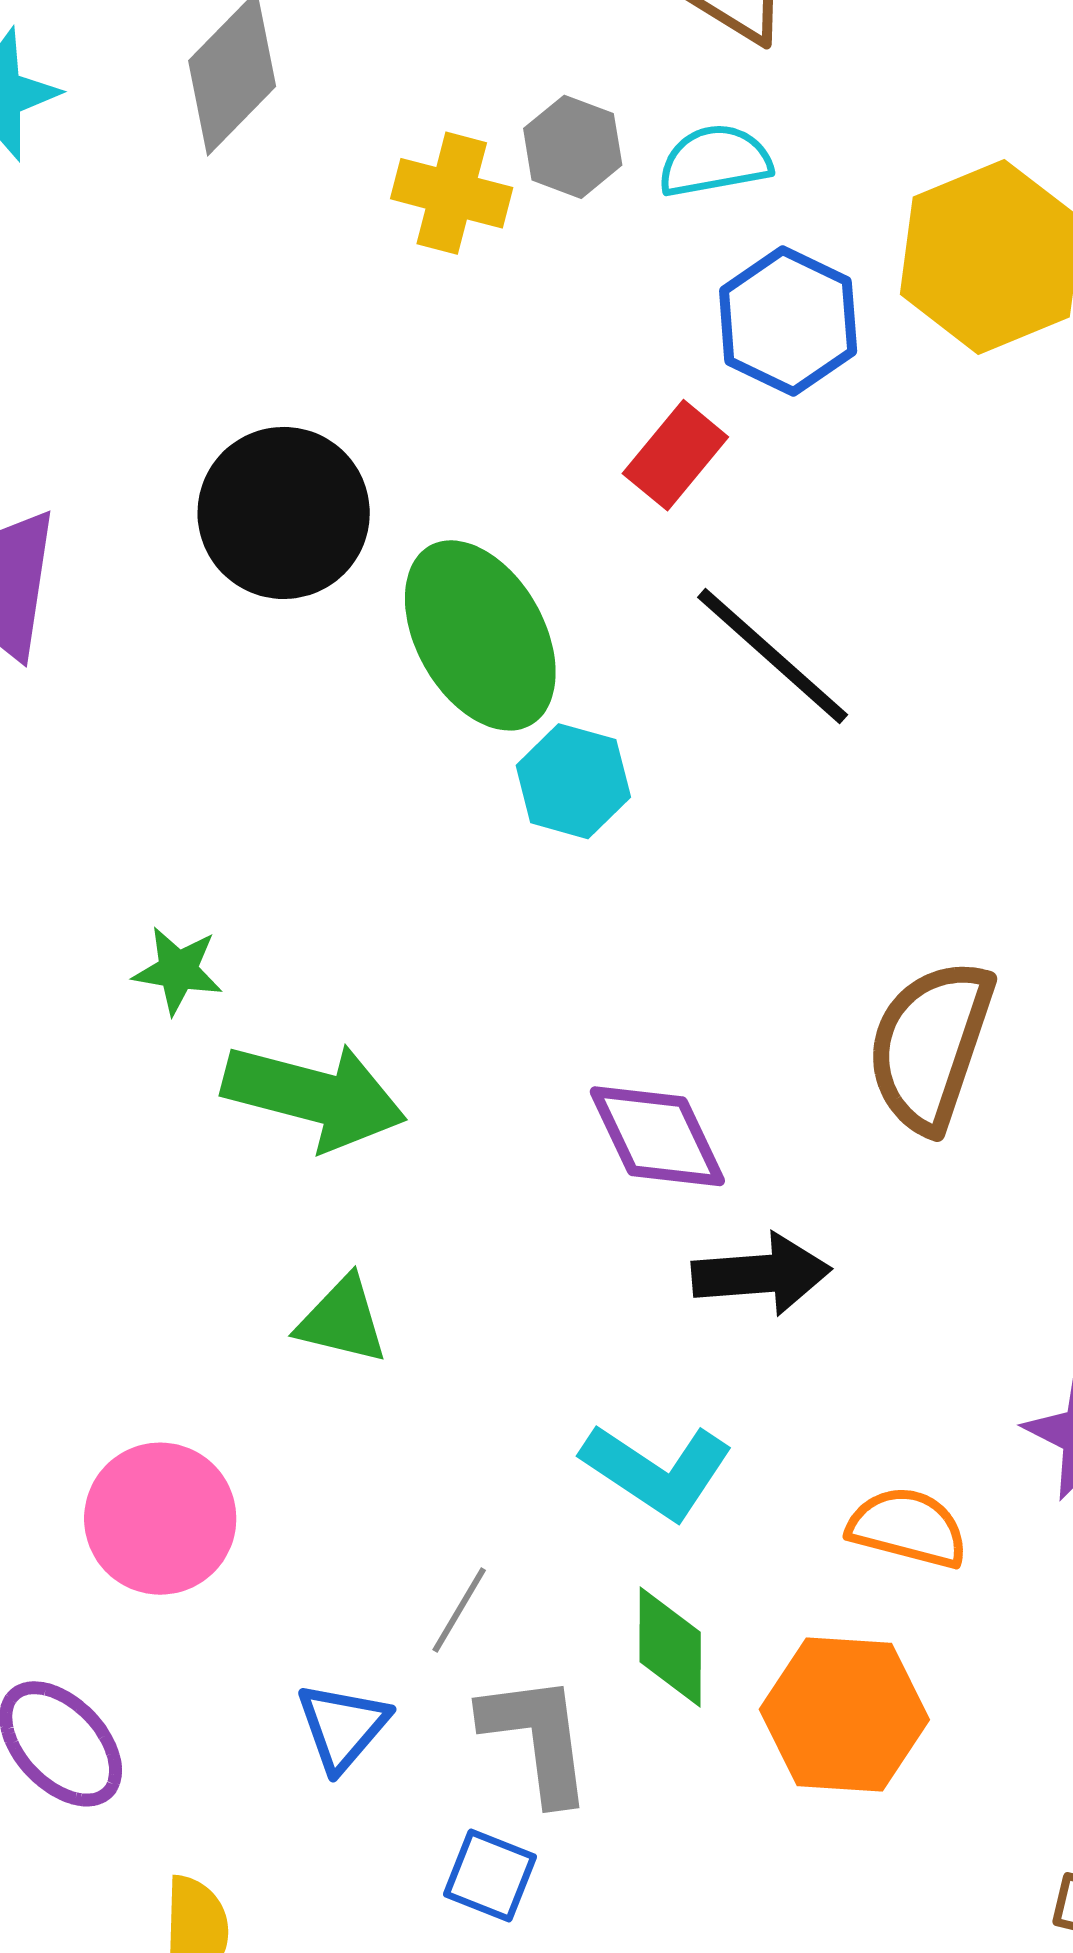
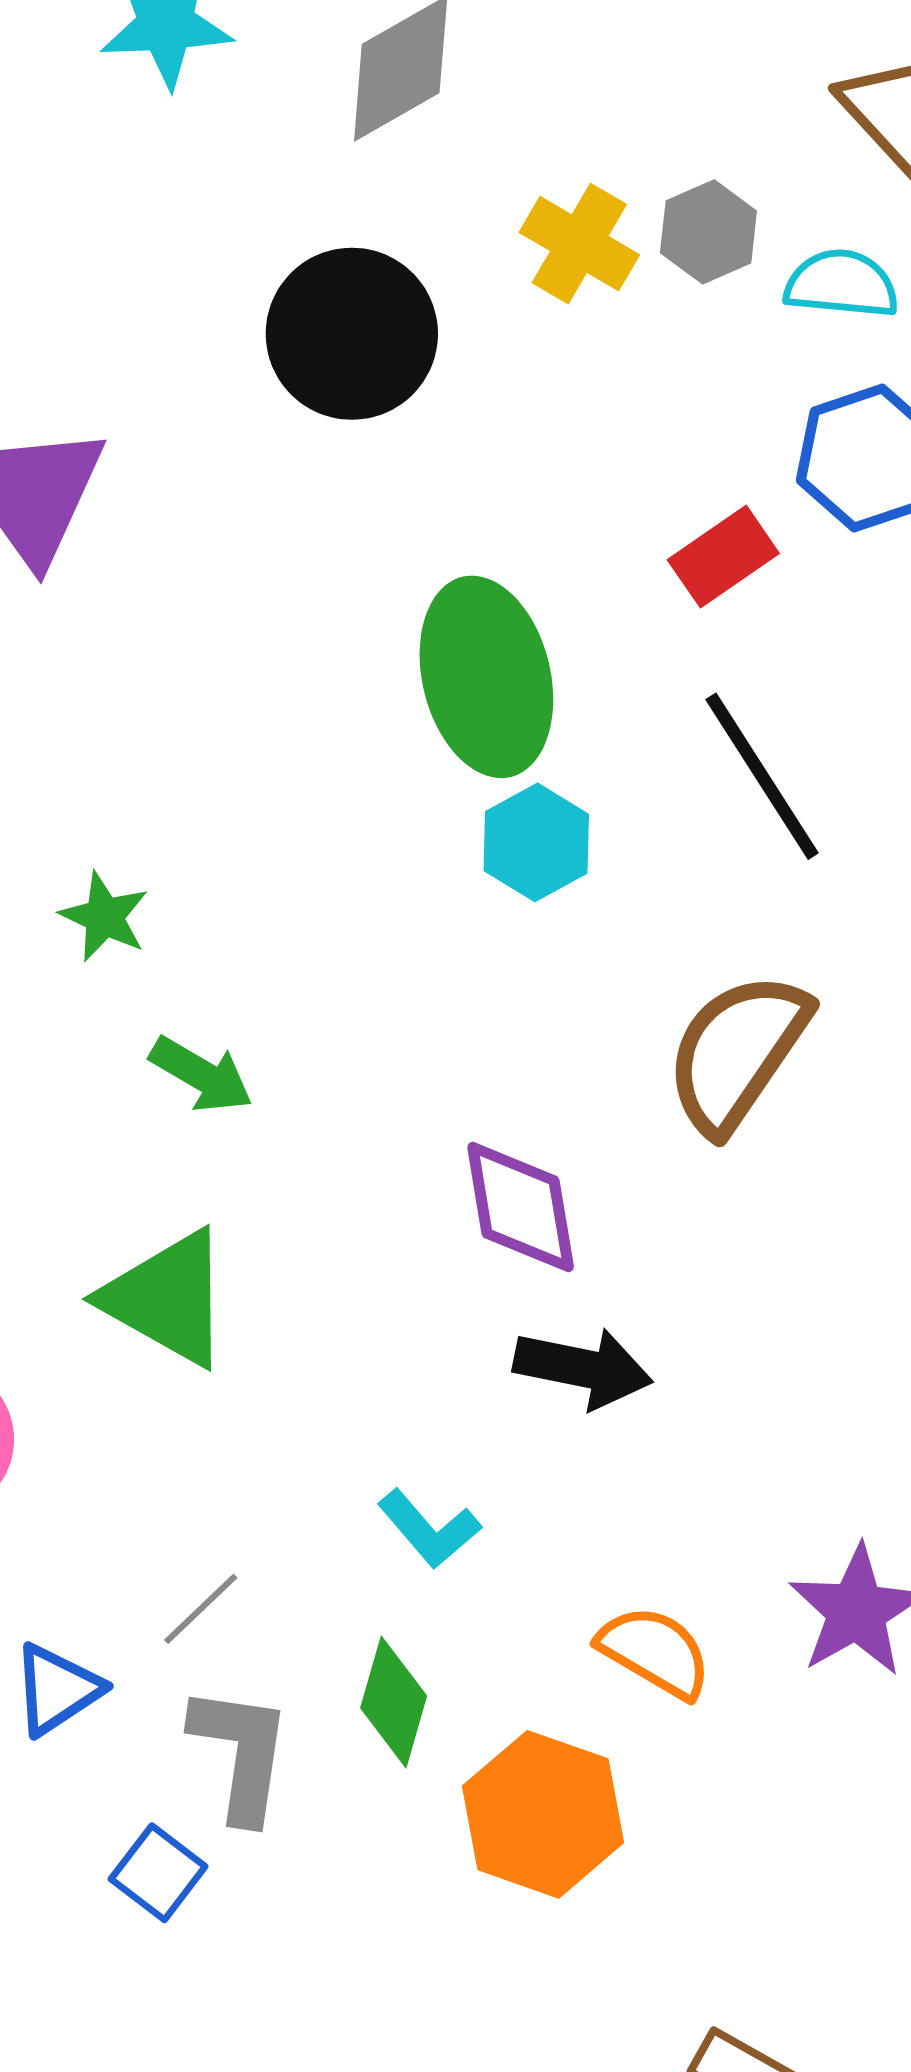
black circle: (284, 513) -> (352, 334), moved
brown semicircle: (930, 1045) -> (737, 1052), moved
green arrow: (314, 1096) -> (201, 1075), size x0.6
green triangle: (342, 1320) -> (167, 1298), size x1.5
cyan L-shape: (657, 1471) -> (429, 1529), size x0.7

